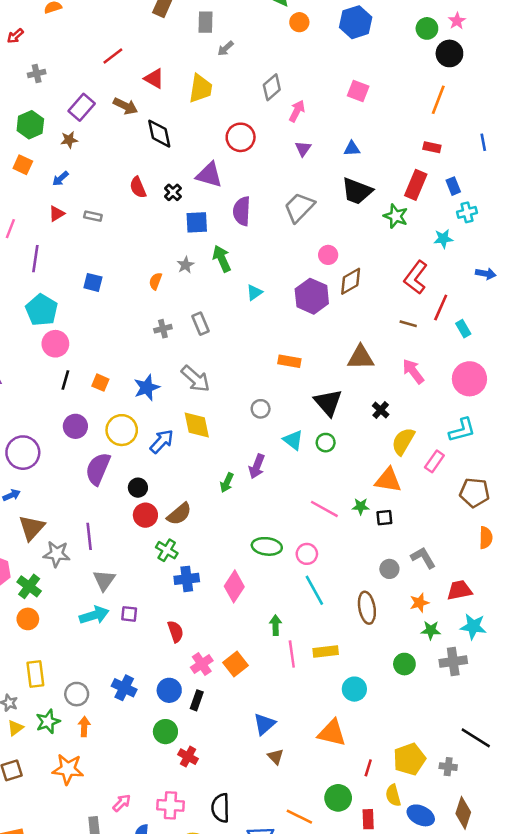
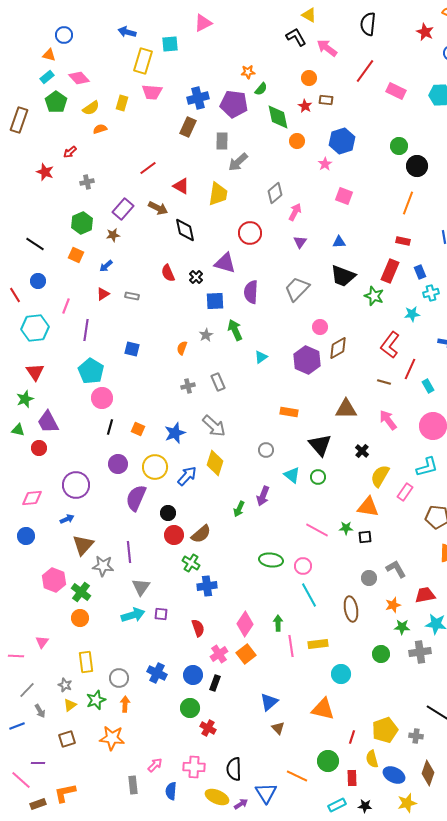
pink star: (457, 21) -> (325, 164), moved
gray arrow: (226, 48) -> (238, 162), size x1.5
yellow diamond: (197, 425) -> (215, 463), turned 30
pink diamond: (234, 586) -> (245, 624), moved

